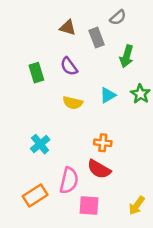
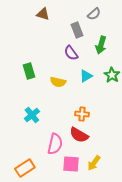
brown triangle: (68, 27) -> (43, 14), moved
purple semicircle: (69, 66) -> (71, 53), moved
green rectangle: (36, 73) -> (29, 71), moved
orange rectangle: (35, 195) -> (25, 168), moved
yellow arrow: (137, 206) -> (94, 163), moved

